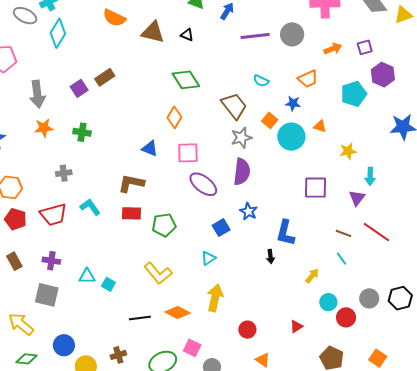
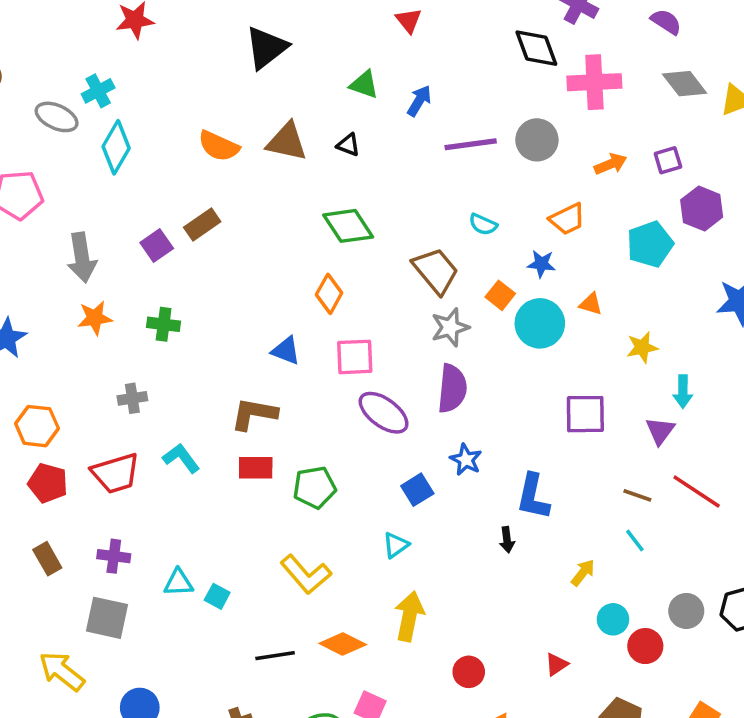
orange semicircle: (114, 18) -> (219, 146), moved

